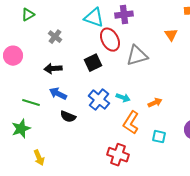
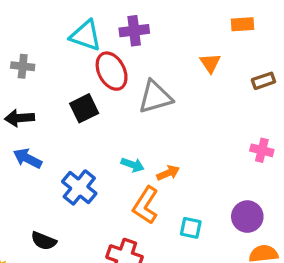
gray cross: (55, 37) -> (23, 66), turned -32
blue cross: (99, 100) -> (79, 187), moved
orange arrow: (155, 103) -> (168, 173), moved
black semicircle: (68, 117) -> (44, 241), moved

